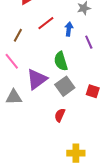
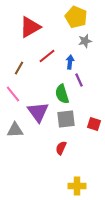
purple line: (89, 42) -> (79, 80), moved
purple triangle: (37, 79) -> (38, 112), turned -30
gray square: (65, 86) -> (66, 119), turned 30

